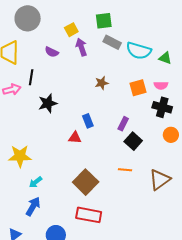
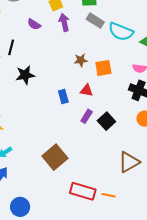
orange square: (138, 88) -> (103, 68), moved
purple rectangle: (123, 124) -> (87, 116), moved
red triangle: (75, 138) -> (87, 90), moved
orange line: (125, 170) -> (109, 195), moved
red rectangle: (89, 215) -> (83, 191), moved

